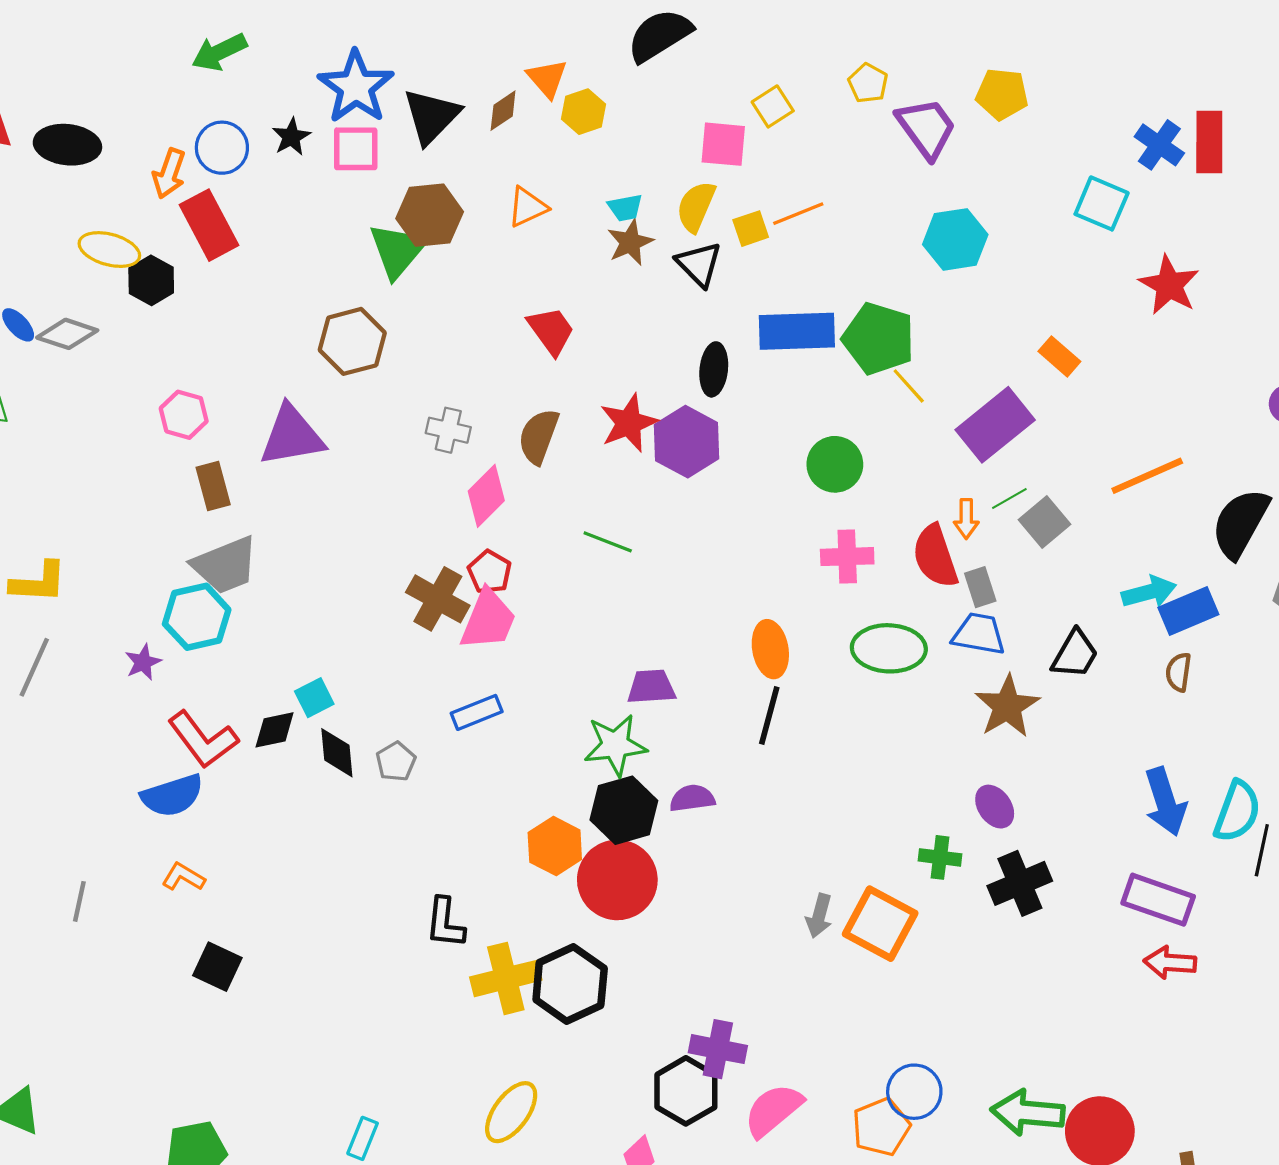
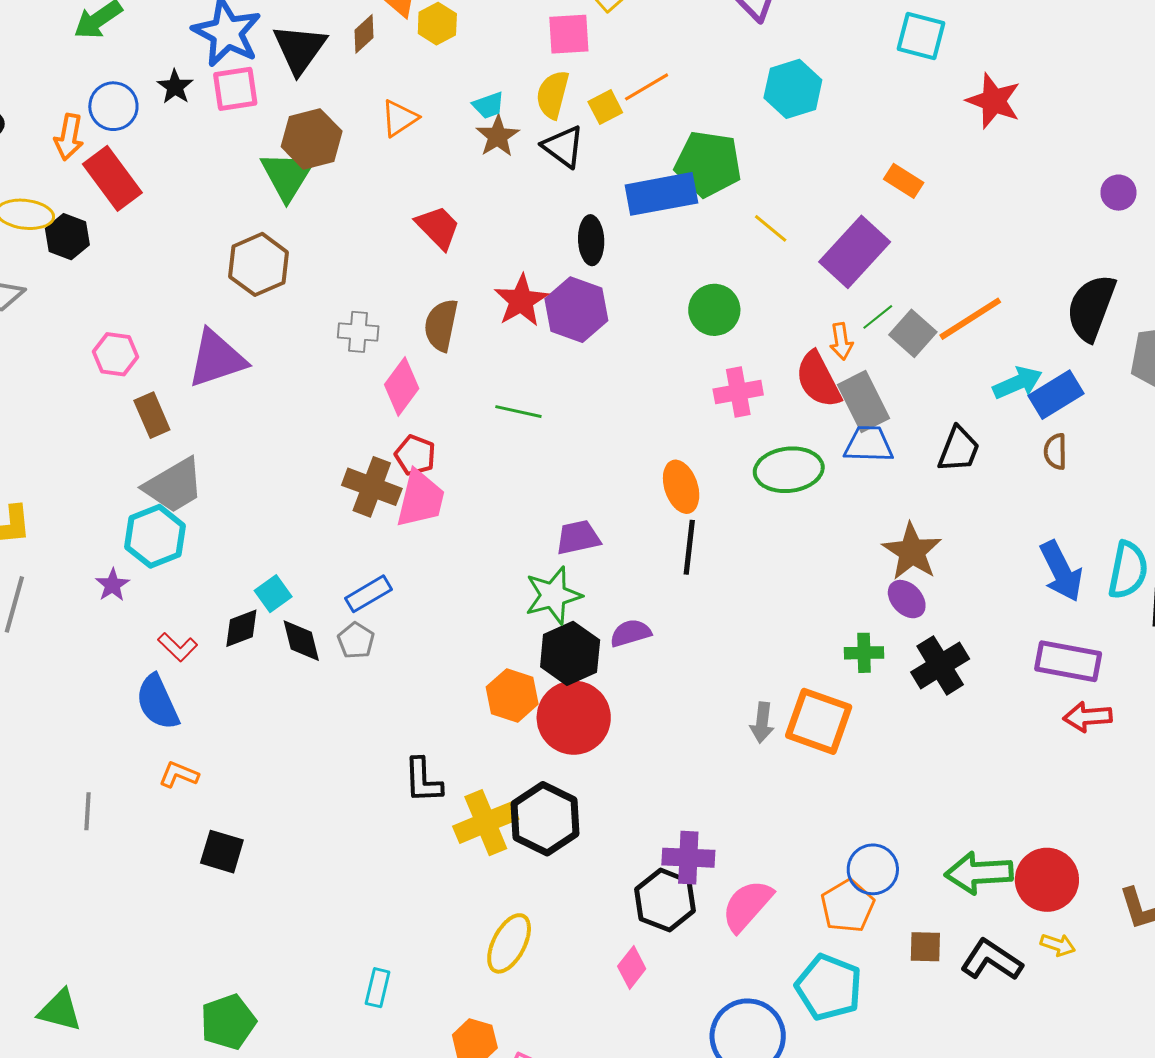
green pentagon: (879, 339) -> (708, 164), moved
orange line: (1147, 476) -> (970, 319), moved
gray rectangle: (980, 587) -> (863, 401), size x1.6
brown star: (1007, 706) -> (912, 552), moved
blue rectangle: (477, 712) -> (368, 594), moved
red L-shape: (203, 740) -> (178, 647), size x0.6
blue semicircle: (172, 796) -> (157, 702), turned 92

